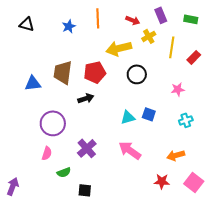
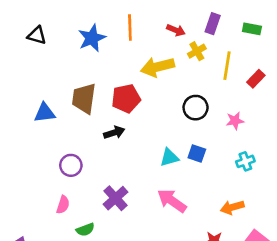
purple rectangle: (161, 15) -> (213, 24), turned 42
blue star: (69, 26) -> (92, 38), size x1.5
black circle: (137, 74) -> (196, 108), moved
purple circle: (53, 123) -> (71, 165), size x0.7

